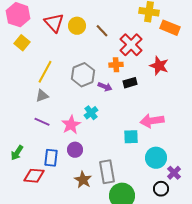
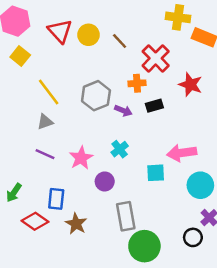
yellow line: (45, 72) -> (49, 92), turned -65
cyan cross: (91, 113) -> (120, 149), moved
purple circle: (75, 150) -> (105, 181), moved
cyan circle: (156, 158) -> (200, 185), moved
red diamond: (34, 176) -> (35, 221), turned 30
brown star: (83, 180) -> (76, 224), moved

